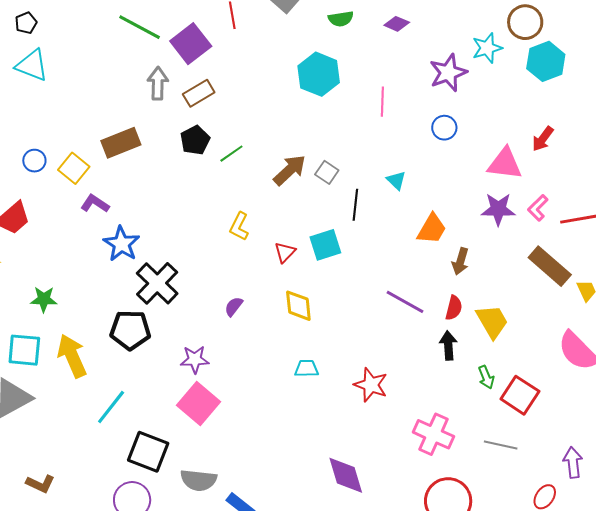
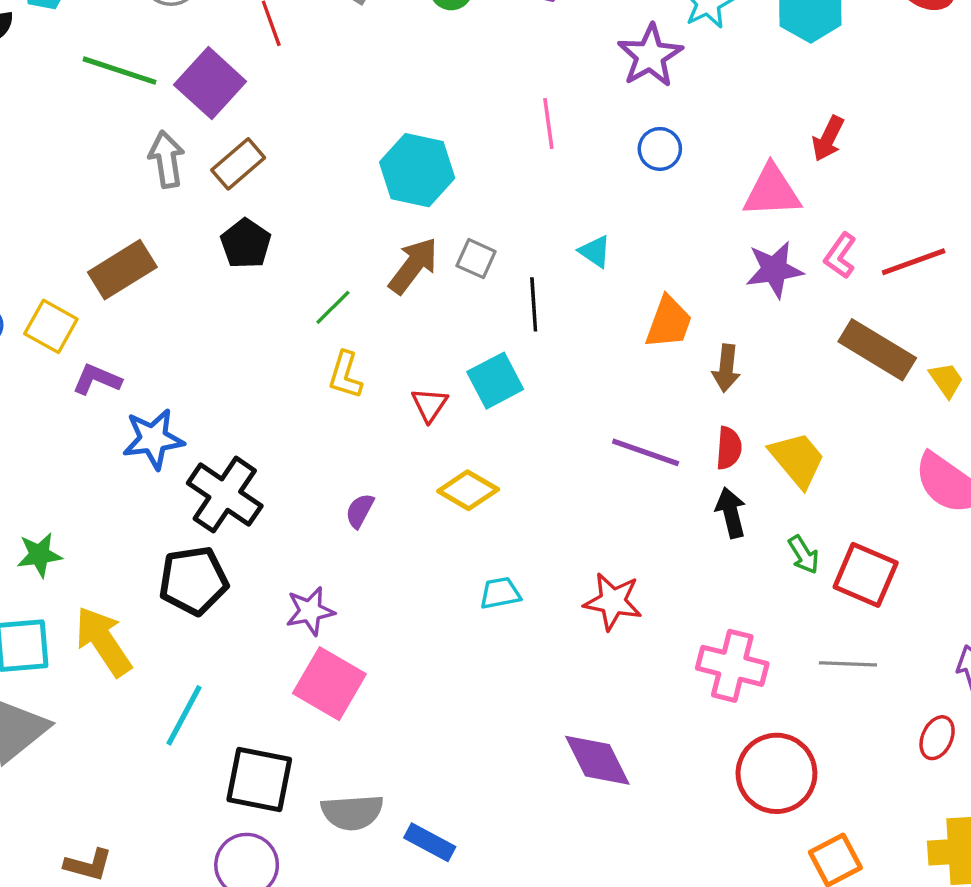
cyan hexagon: (319, 74) -> (417, 170), moved
green line: (231, 154) -> (333, 307), moved
blue star: (121, 244) -> (153, 439), turned -30
yellow diamond: (298, 306) -> (468, 490), turned -44

